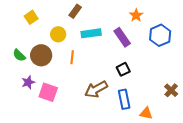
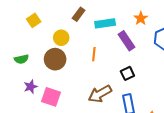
cyan rectangle: (91, 33) -> (105, 23), moved
green semicircle: (19, 55) -> (21, 59), turned -56
brown circle: (41, 55) -> (55, 59), moved
orange line: (72, 57) -> (94, 54), moved

